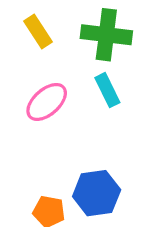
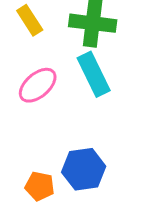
cyan rectangle: (107, 90) -> (94, 74), size x1.4

